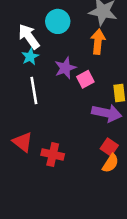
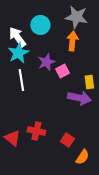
cyan star: (30, 57) -> (18, 53), size x1.5
red triangle: (23, 142) -> (12, 138), moved
red square: (109, 147) -> (67, 140), moved
orange semicircle: (110, 163) -> (82, 157), moved

